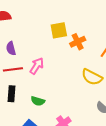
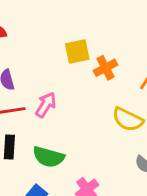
green semicircle: (38, 101) -> (49, 157), size x1.5

